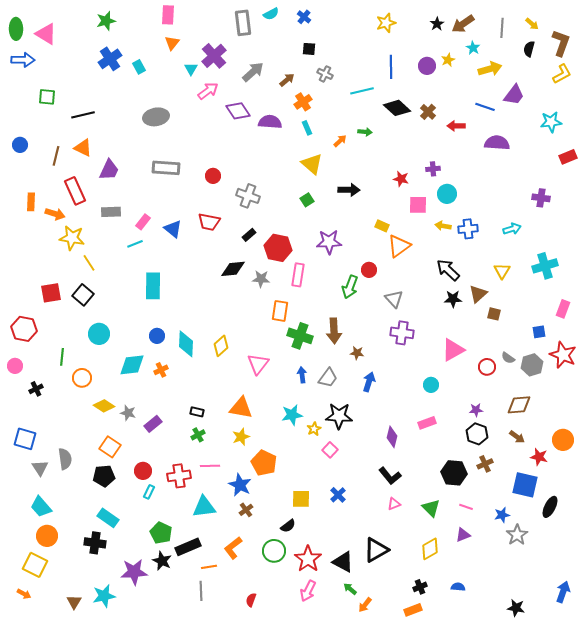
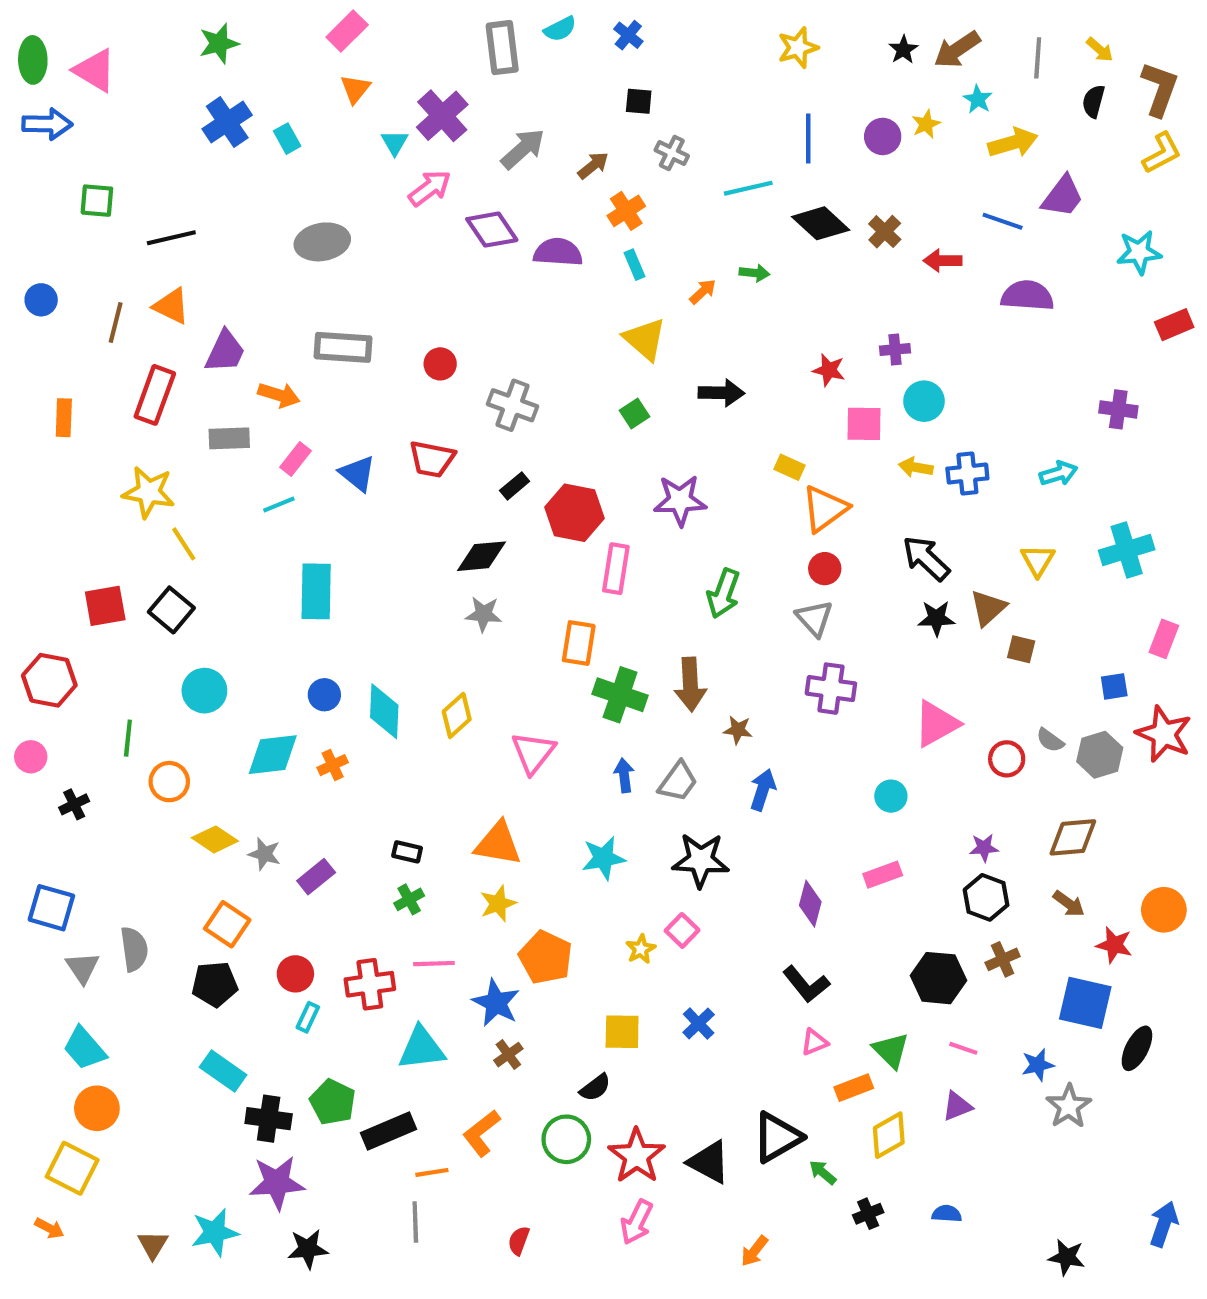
pink rectangle: (168, 15) -> (347, 31), turned 42
red rectangle: (75, 191) -> (155, 395), turned 44
orange arrow: (55, 214) -> (279, 395), moved
red circle: (369, 270) -> (825, 569), moved
gray star: (261, 279) -> (484, 614), moved
yellow star: (314, 429) -> (641, 949), moved
black cross: (95, 543) -> (269, 1119), moved
black star: (162, 561) -> (308, 1249), moved, turned -30
green arrow: (350, 589) -> (823, 1172), moved
orange rectangle: (413, 610) -> (854, 1088), moved

